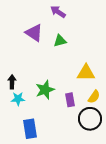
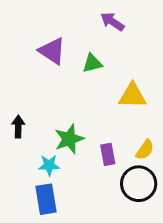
purple arrow: (58, 12) -> (112, 22), moved
yellow triangle: (86, 73) -> (132, 96), moved
cyan star: (18, 99) -> (49, 165), moved

